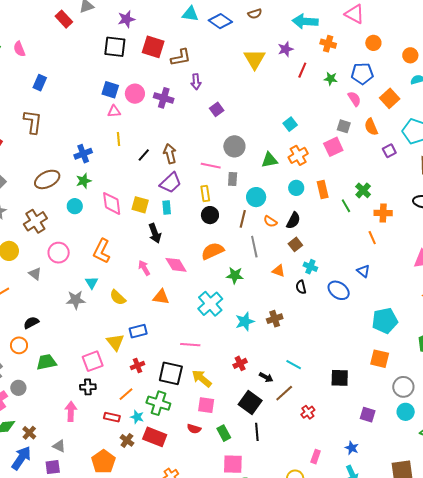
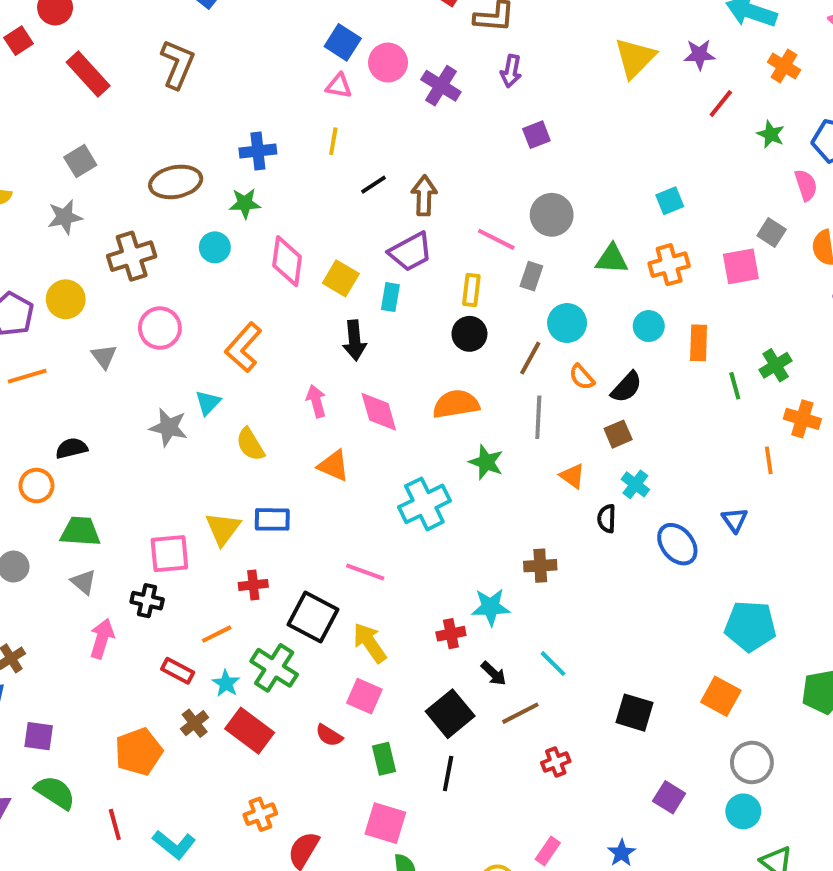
cyan star: (245, 321) -> (491, 607), moved
gray triangle: (59, 446) -> (84, 582), moved

